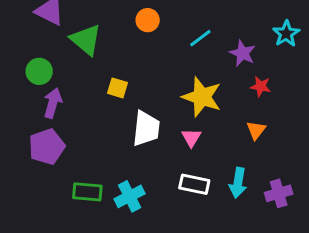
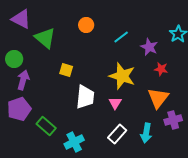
orange triangle: (256, 130) -> (158, 98), size x1.6
white rectangle: (194, 184) -> (117, 134), turned -60
green rectangle: (87, 192) -> (46, 126), moved, turned 36
purple cross: (279, 193) -> (173, 120), moved

